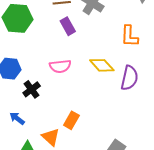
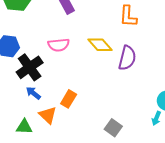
black cross: (32, 89) -> (30, 67), size x1.5
blue arrow: (17, 118) -> (33, 93), moved

